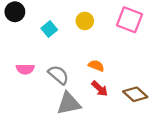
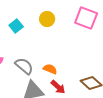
orange semicircle: (96, 66) -> (50, 69), moved
red arrow: (100, 89) -> (58, 87), moved

